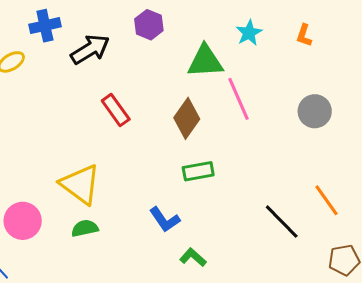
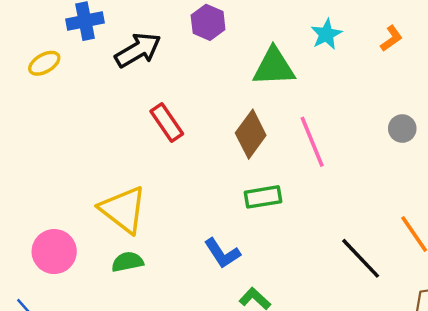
orange L-shape: (304, 35) -> (391, 38), turned -145
pink line: (239, 99) -> (312, 142), moved
gray circle: (315, 111) -> (402, 129), size x0.7

